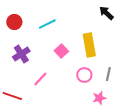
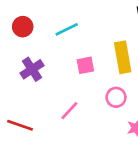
pink square: (61, 51) -> (85, 65), turned 32
pink line: (40, 79) -> (69, 111), moved

